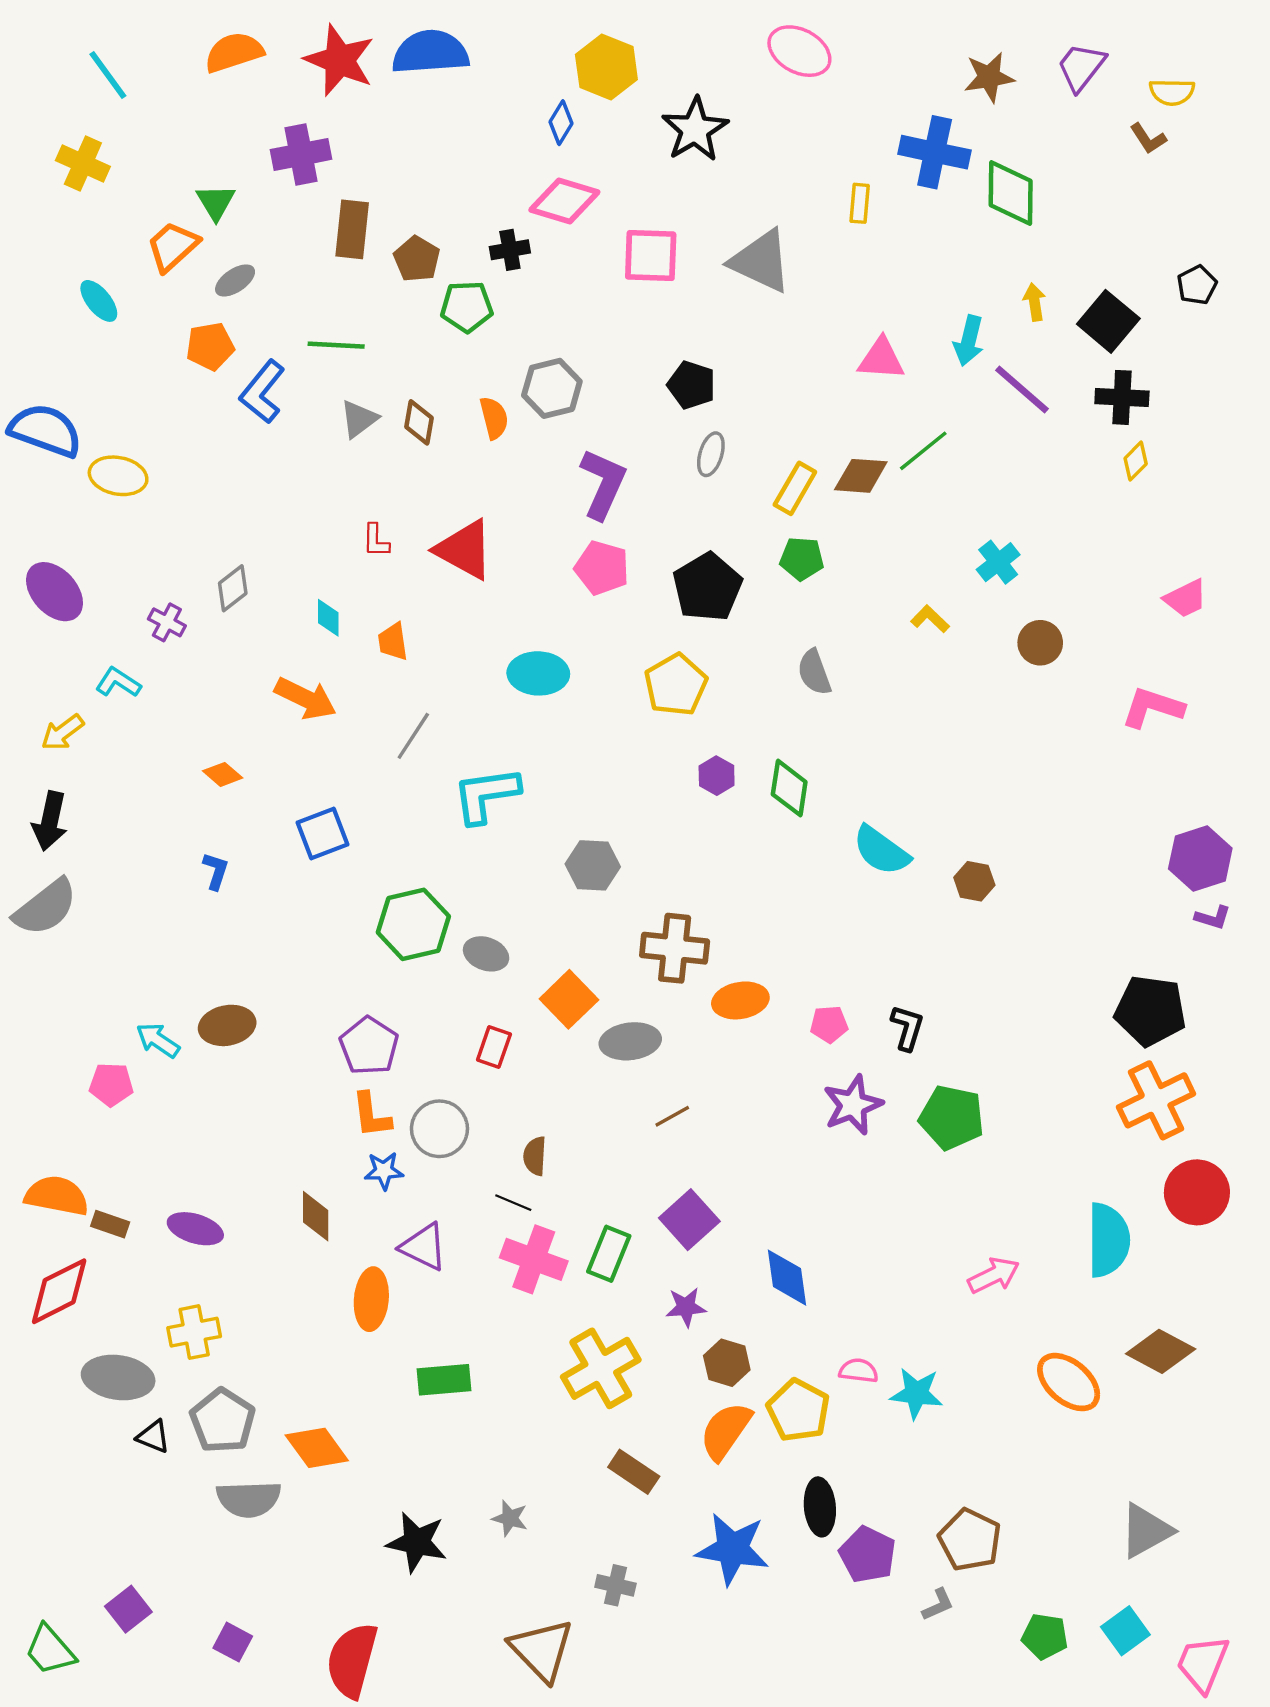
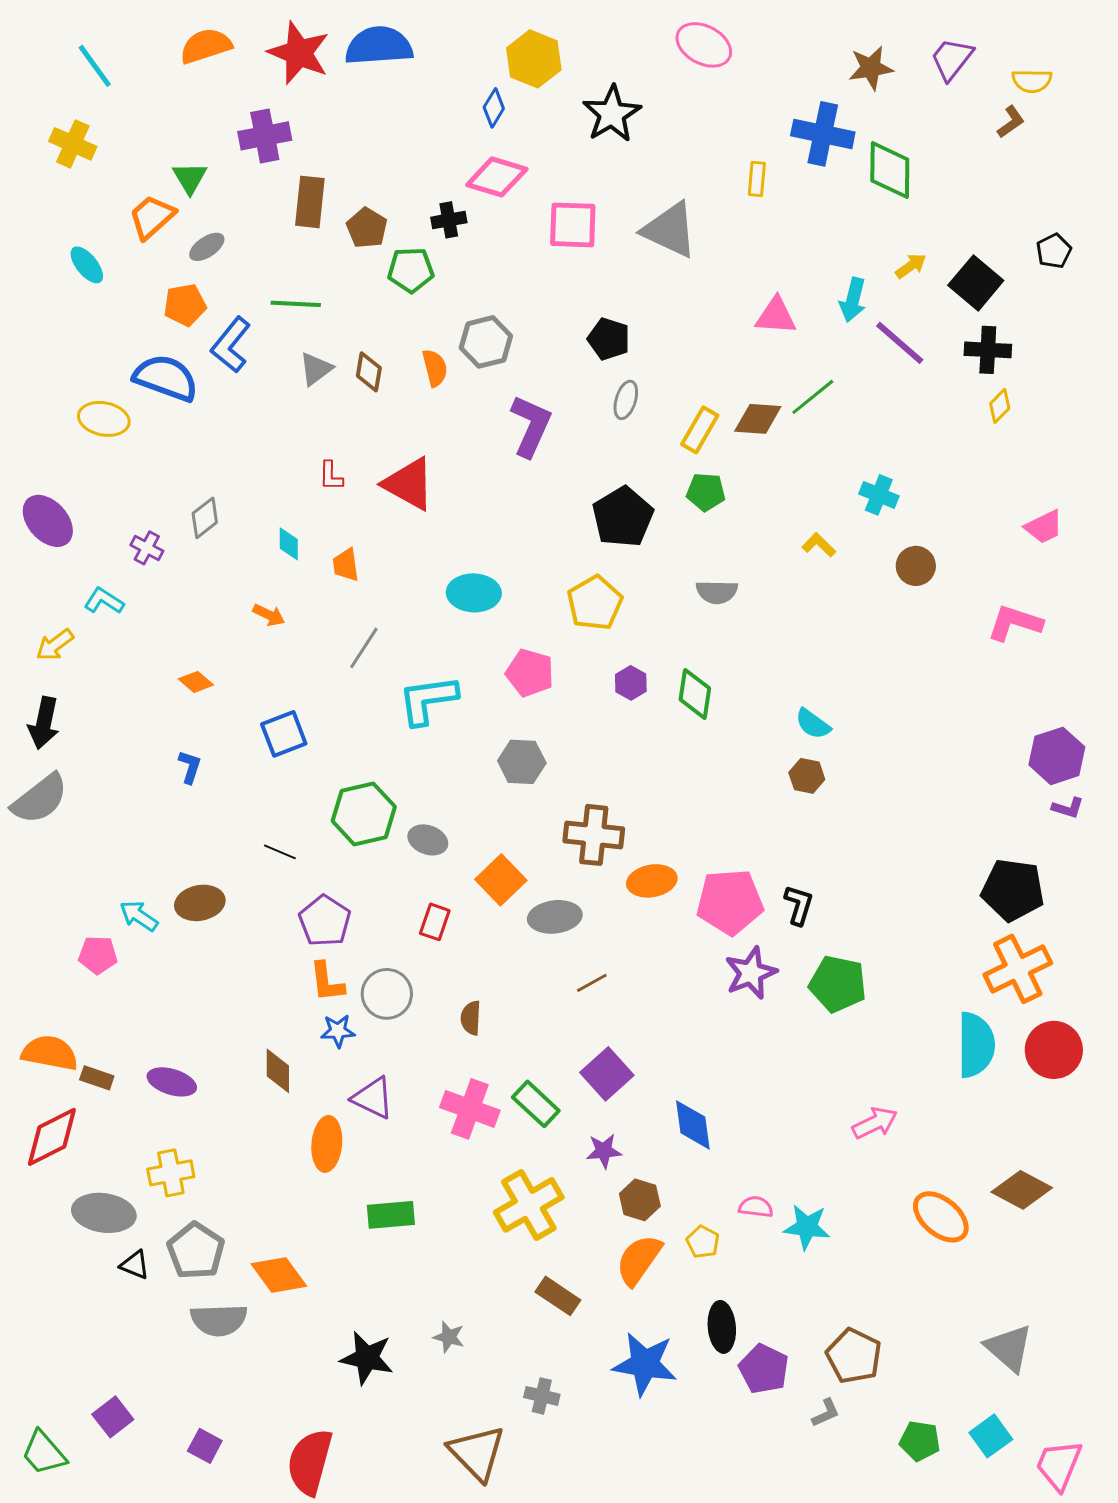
brown L-shape: (1148, 139) -> (1011, 122), turned -92
yellow arrow: (1035, 302) -> (911, 266), turned 64
blue semicircle: (45, 430) -> (166, 378), moved
cyan cross: (998, 562) -> (879, 495), turned -30
pink pentagon: (602, 568) -> (530, 673), moved
gray semicircle: (814, 672) -> (717, 592), turned -69
orange arrow: (305, 698) -> (269, 615), size x0.6
cyan semicircle: (881, 851) -> (813, 724), moved, size x0.7
brown hexagon: (974, 881) -> (807, 776), moved
pink pentagon: (829, 1024) -> (730, 902), size x2.0
black line: (513, 1203) -> (280, 852), moved
cyan semicircle: (1108, 1240) -> (976, 1045), moved
green rectangle: (609, 1254) -> (536, 1104), turned -69
yellow pentagon: (798, 1410) -> (703, 1242), size x0.6
gray triangle: (1146, 1531) -> (1009, 1348), turned -50

